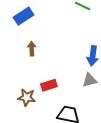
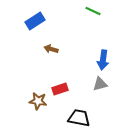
brown arrow: (32, 49) -> (51, 49), moved, turned -72

